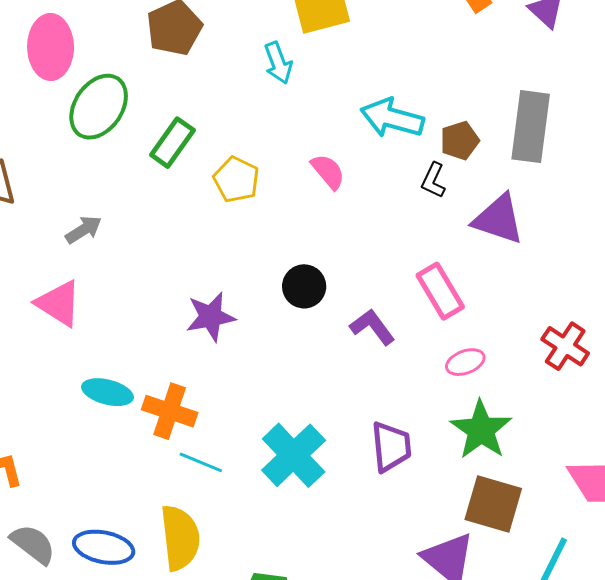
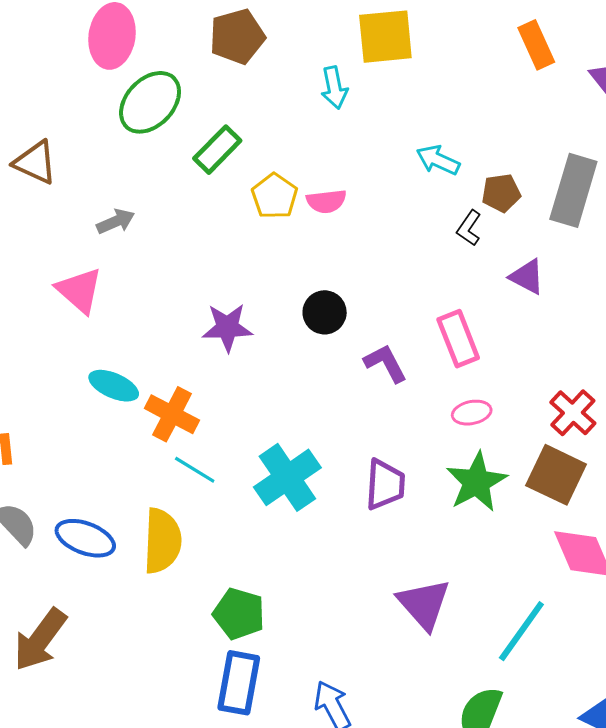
cyan arrow: (392, 118) -> (438, 160), size x0.7
pink semicircle: (328, 172) -> (326, 201), moved, turned 114
purple triangle: (498, 219) -> (527, 277), size x0.7
brown square: (493, 504) -> (556, 475), moved

